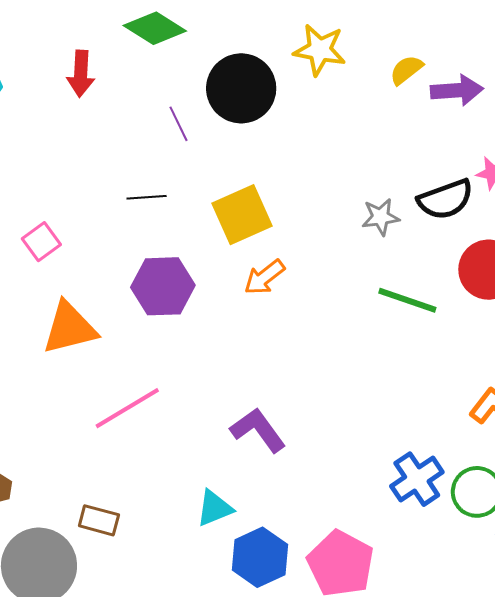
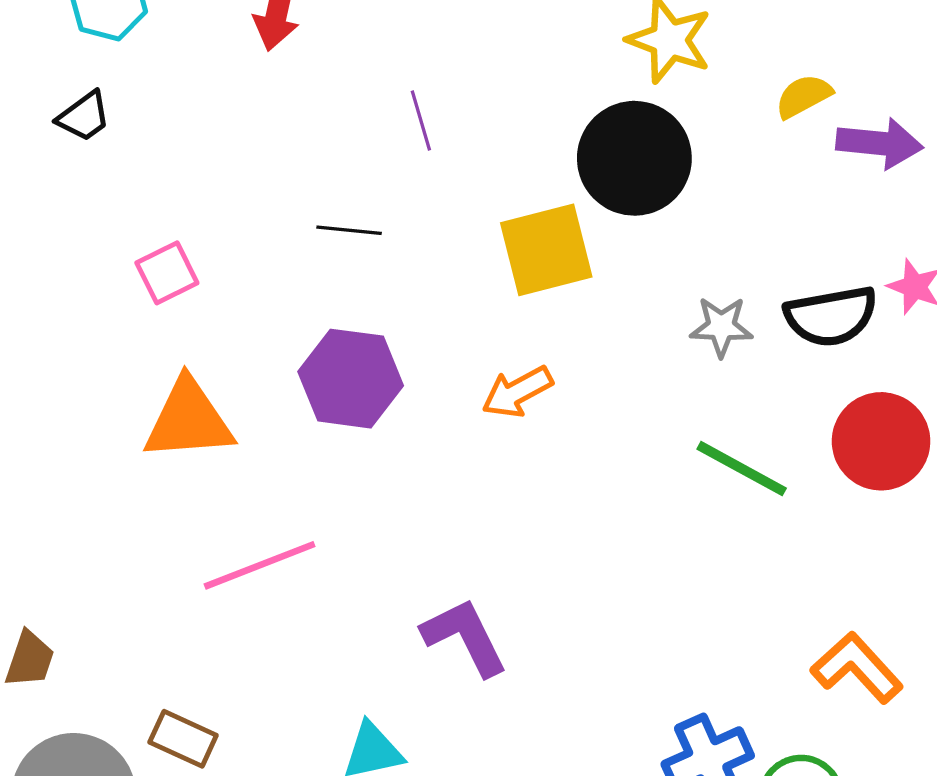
black circle: (241, 88) -> (634, 158), moved
yellow square: (242, 215) -> (546, 250), moved

